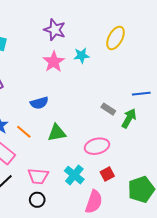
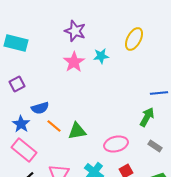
blue semicircle: (39, 103) -> (40, 108), moved
gray rectangle: (108, 109) -> (155, 146), moved
orange line: (24, 132) -> (54, 126), moved

